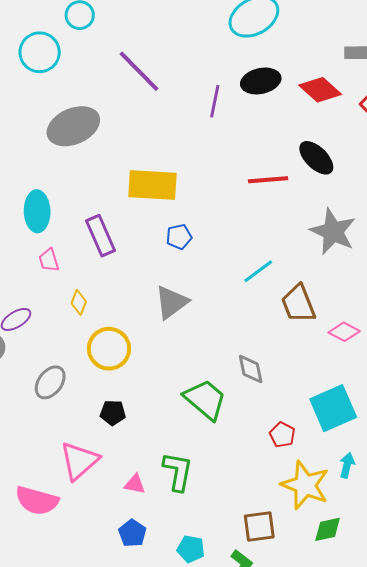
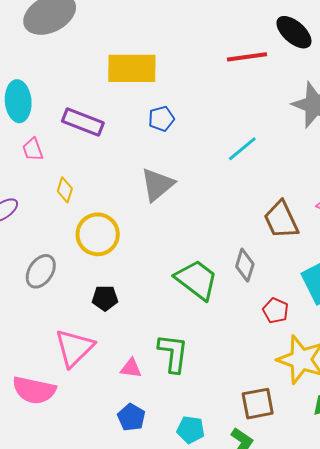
purple rectangle: (100, 236) -> (83, 122), turned -42
brown trapezoid: (298, 304) -> (281, 220), moved
gray diamond: (251, 369) -> (245, 265), moved, turned 32

